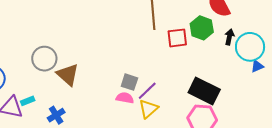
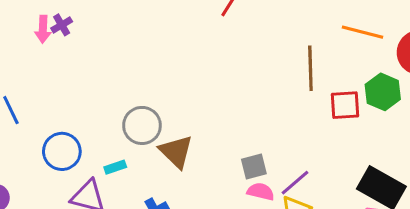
gray square: (129, 82) -> (254, 167), moved, turned -36
cyan rectangle: (28, 101) -> (115, 167), moved

